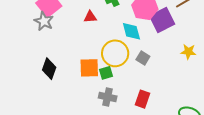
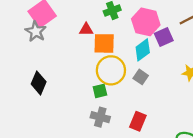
purple square: (162, 20) -> (164, 37), size x0.7
cyan diamond: (131, 31) -> (143, 50), moved, turned 65
orange square: (89, 68) -> (104, 43), moved

